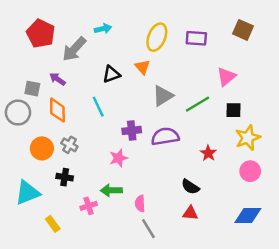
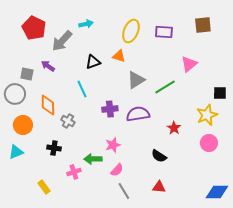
brown square: (243, 30) -> (203, 25), turned -30
orange triangle: (142, 67) -> (119, 56), turned -32
orange diamond: (57, 110) -> (48, 105), moved
black square: (233, 110) -> (220, 93), moved
gray cross: (69, 145) -> (68, 121), moved
orange circle: (42, 148) -> (23, 125), moved
pink star: (119, 158) -> (113, 145), moved
cyan triangle: (28, 193) -> (16, 152), moved, size x0.7
pink semicircle: (140, 203) -> (117, 170), turned -136
red triangle: (190, 213) -> (159, 187), moved
blue diamond: (248, 215) -> (217, 192), moved

